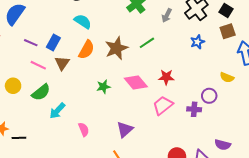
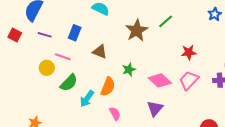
purple line: (31, 43) -> (45, 35), moved
orange semicircle: (86, 50) -> (108, 87), moved
brown triangle: (62, 63) -> (100, 52), moved, turned -35
pink diamond: (136, 83) -> (160, 80), moved
yellow circle: (13, 86) -> (47, 68), moved

